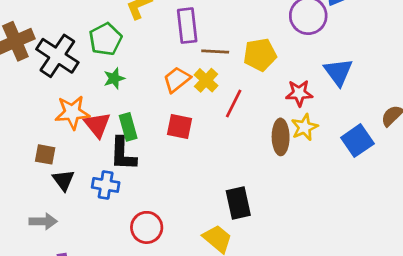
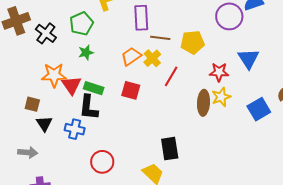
black cross: (57, 56) -> (46, 33), size x0.7
green rectangle: (128, 127) -> (94, 88), turned -60

